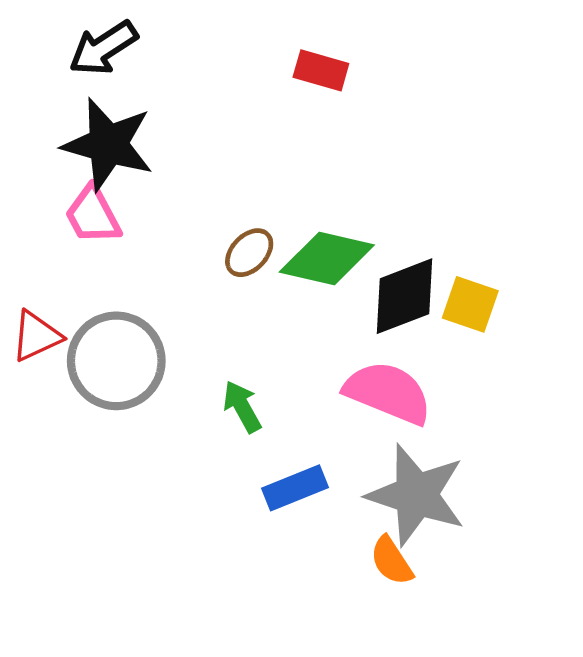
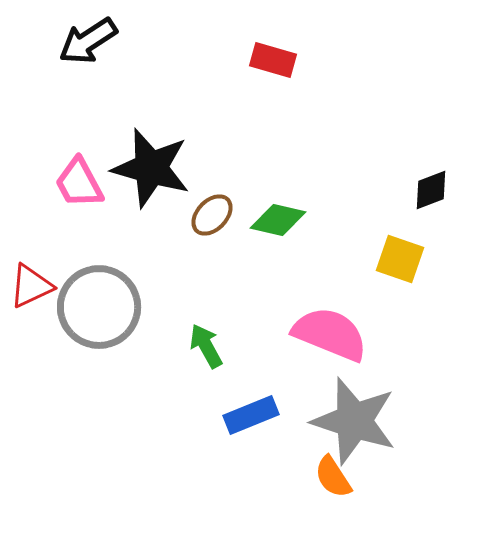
black star: (108, 144) -> (151, 168), moved
green diamond: (327, 259) -> (278, 220), size x0.7
black diamond: (404, 296) -> (431, 190), moved, size x0.6

